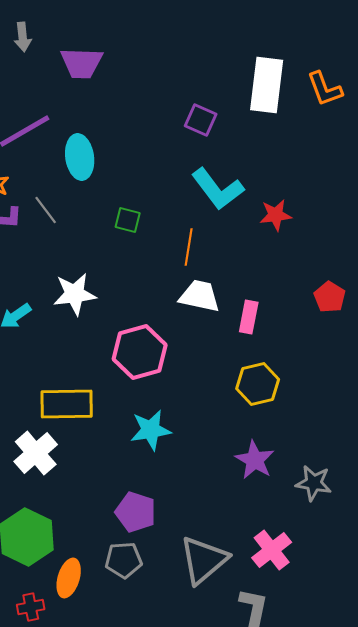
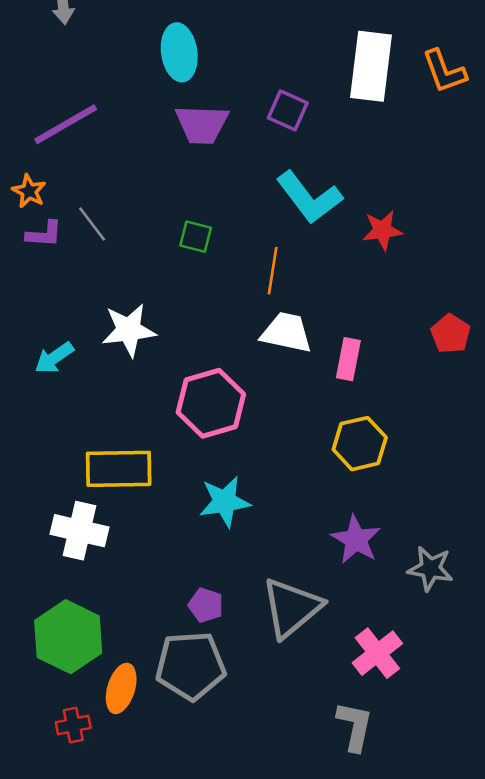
purple trapezoid: (82, 63) -> (202, 124), moved
cyan ellipse: (80, 157) -> (179, 52), moved
white cross: (36, 453) -> (80, 531), turned -36
purple pentagon: (136, 512) -> (206, 605), size x0.7
gray pentagon: (124, 560) -> (191, 666), size x1.5
gray triangle: (204, 560) -> (292, 608), moved

